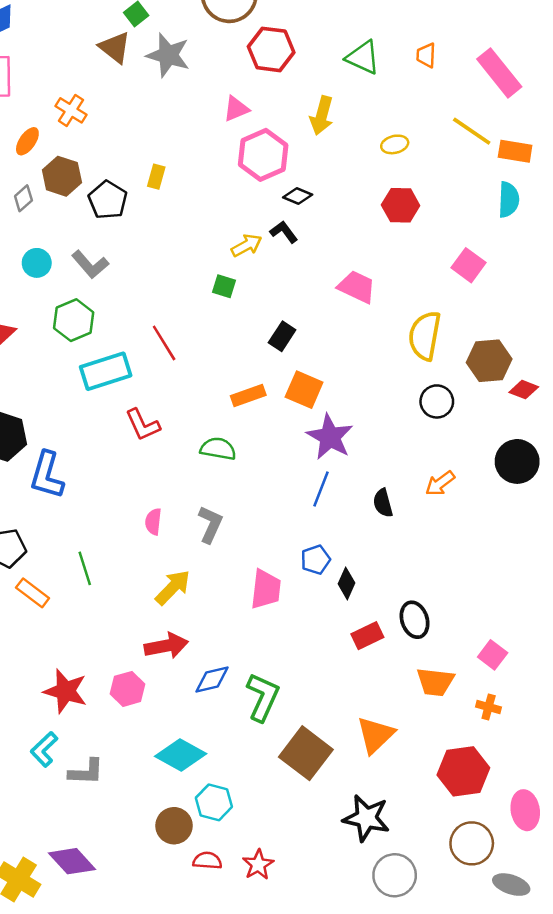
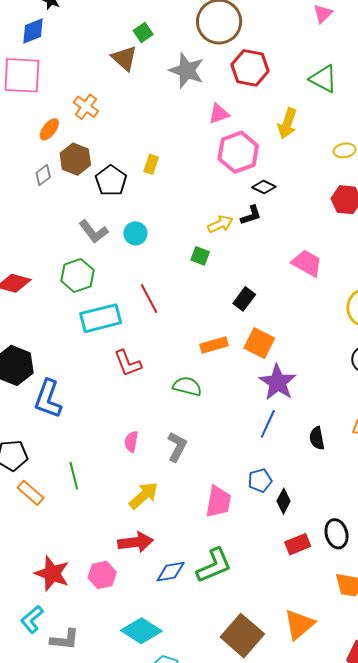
gray star: (168, 55) -> (187, 71), moved
black L-shape: (284, 232) -> (251, 215), turned 105
cyan circle: (37, 263) -> (135, 233), moved
green L-shape: (263, 697) -> (214, 566), moved, turned 39

